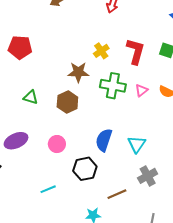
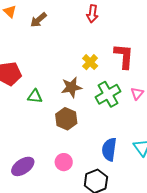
green cross: (113, 86) -> (108, 94), turned -30
green triangle: (31, 97) -> (35, 96), moved

